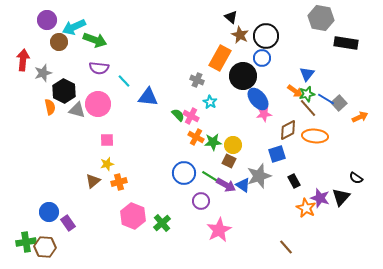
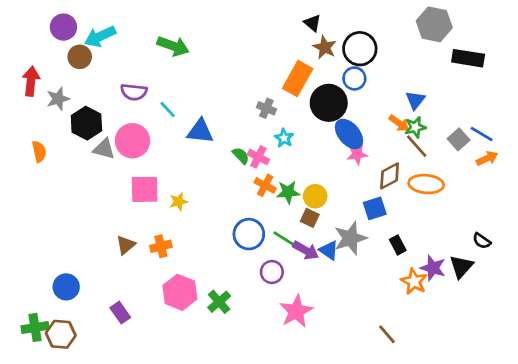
green arrow: (95, 40) -> (173, 46), moved
blue line: (326, 99) -> (482, 134), moved
orange semicircle: (50, 107) -> (39, 152), moved
pink square: (107, 140) -> (145, 189), size x1.6
yellow star: (107, 164) -> (178, 202), moved
purple rectangle: (68, 223) -> (120, 313), moved

